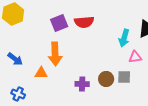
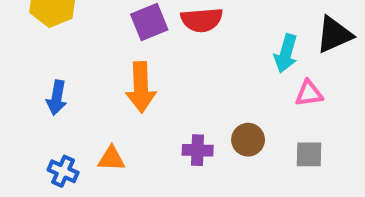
blue arrow: (15, 59) -> (57, 98), turned 63
orange triangle: (41, 73) -> (111, 159), moved
gray square: (124, 77) -> (309, 154), moved

